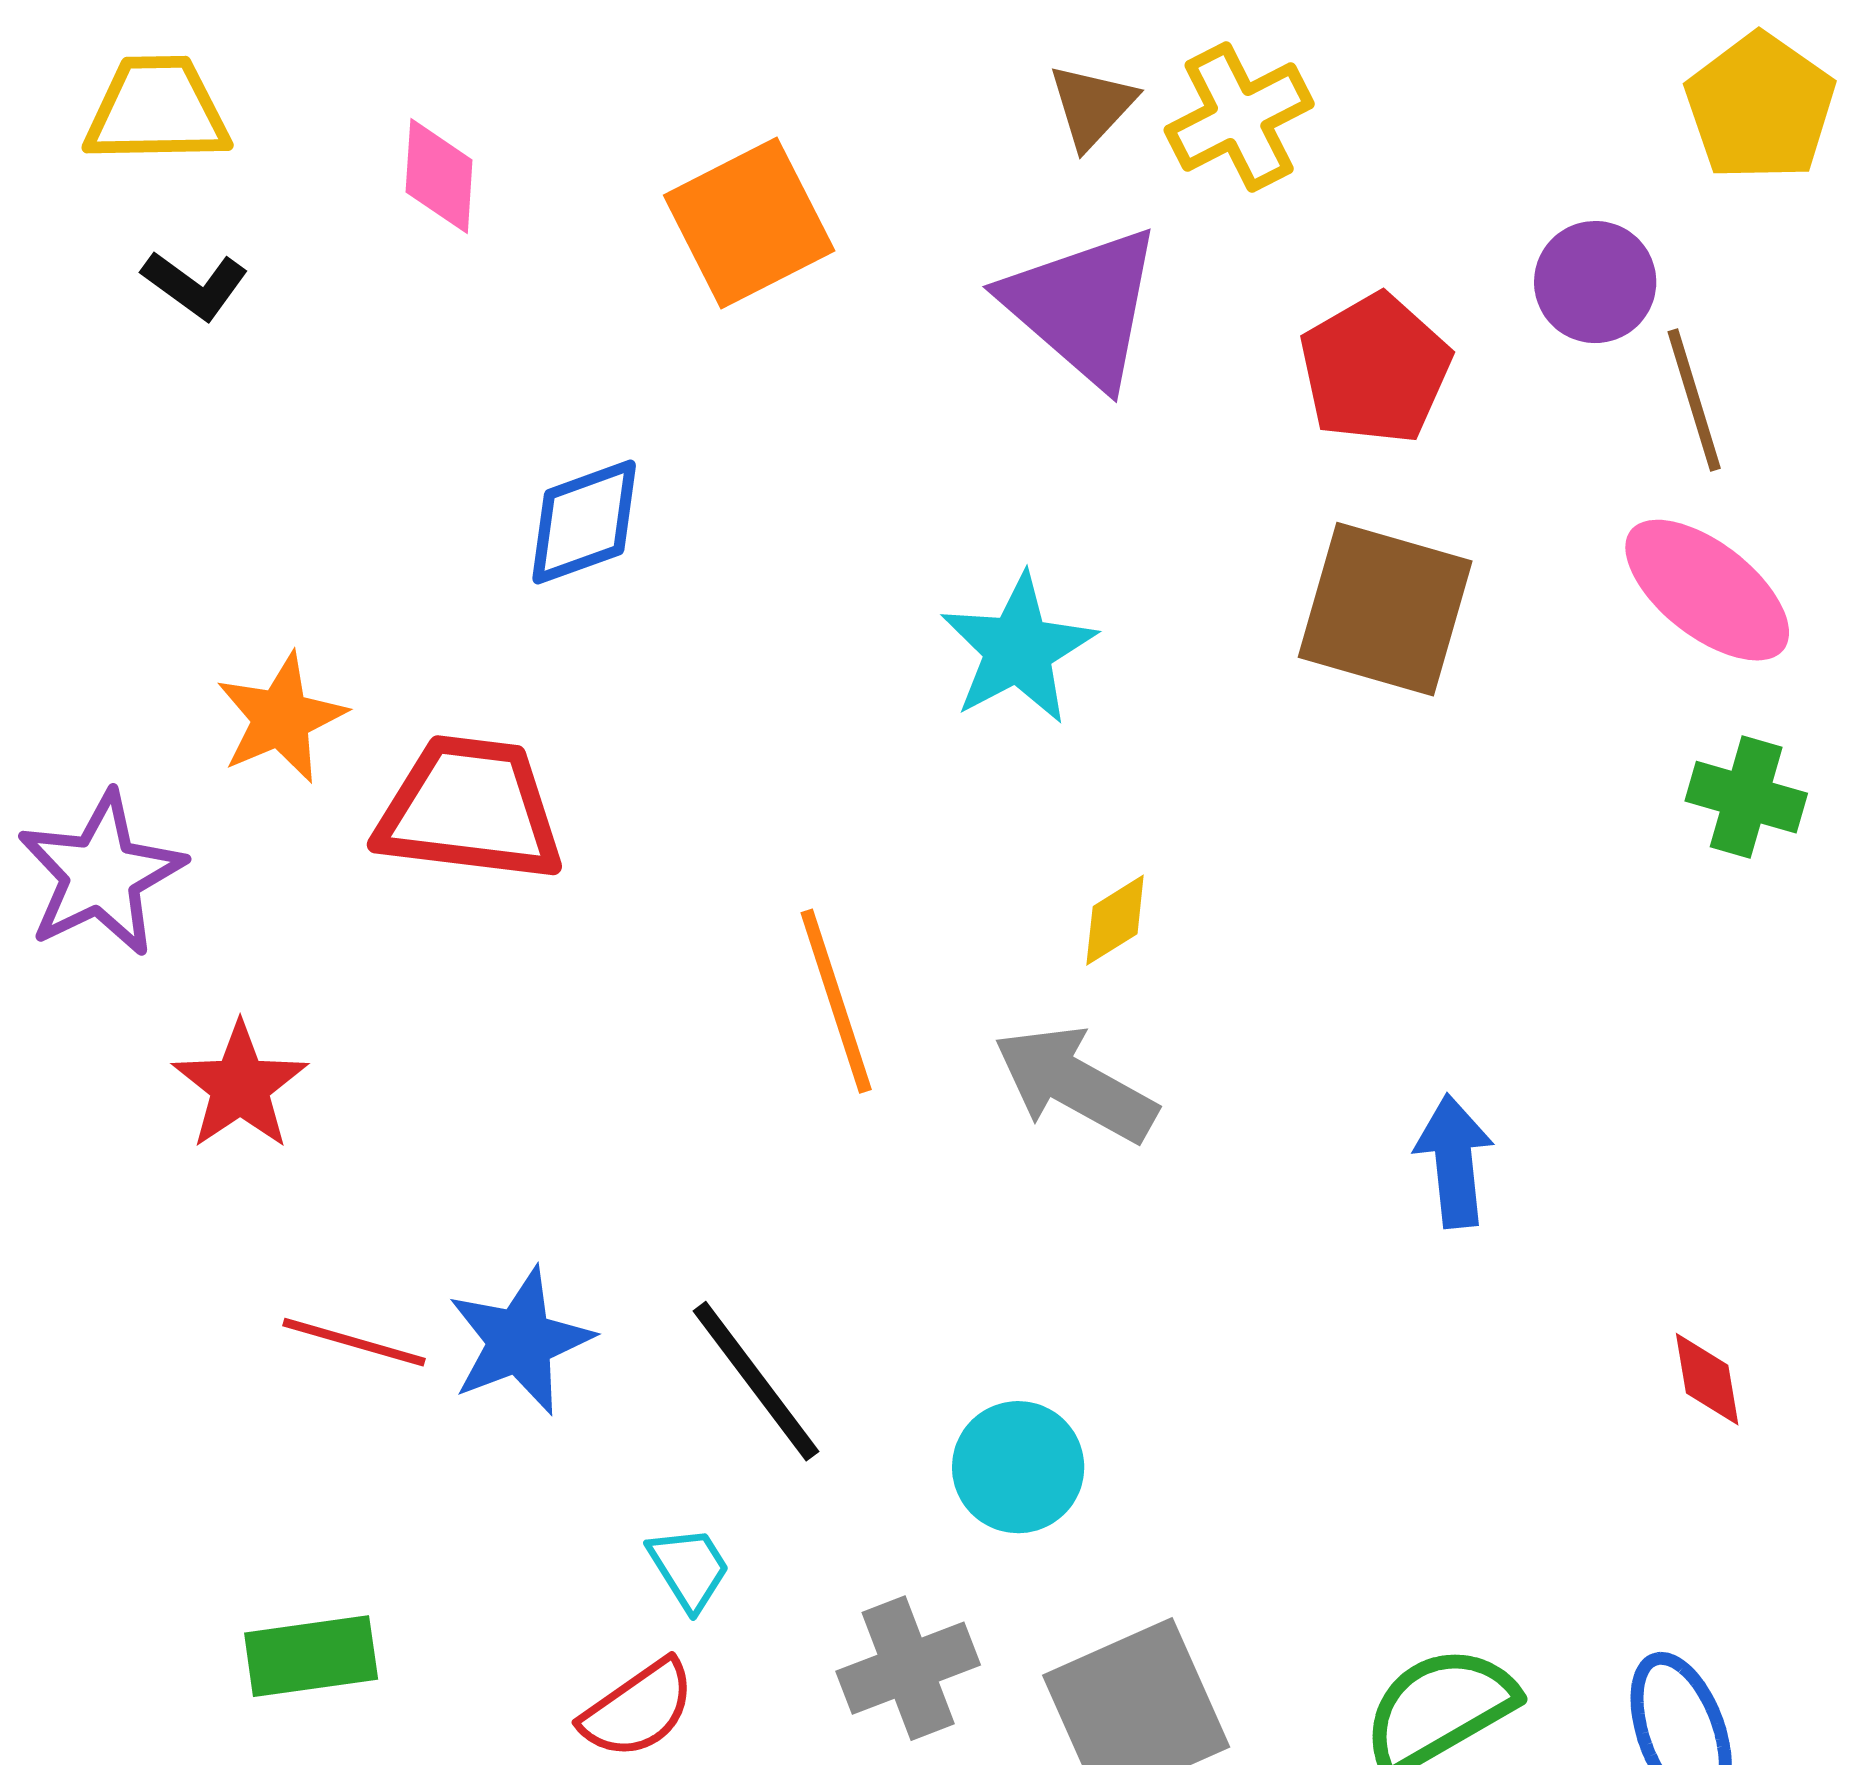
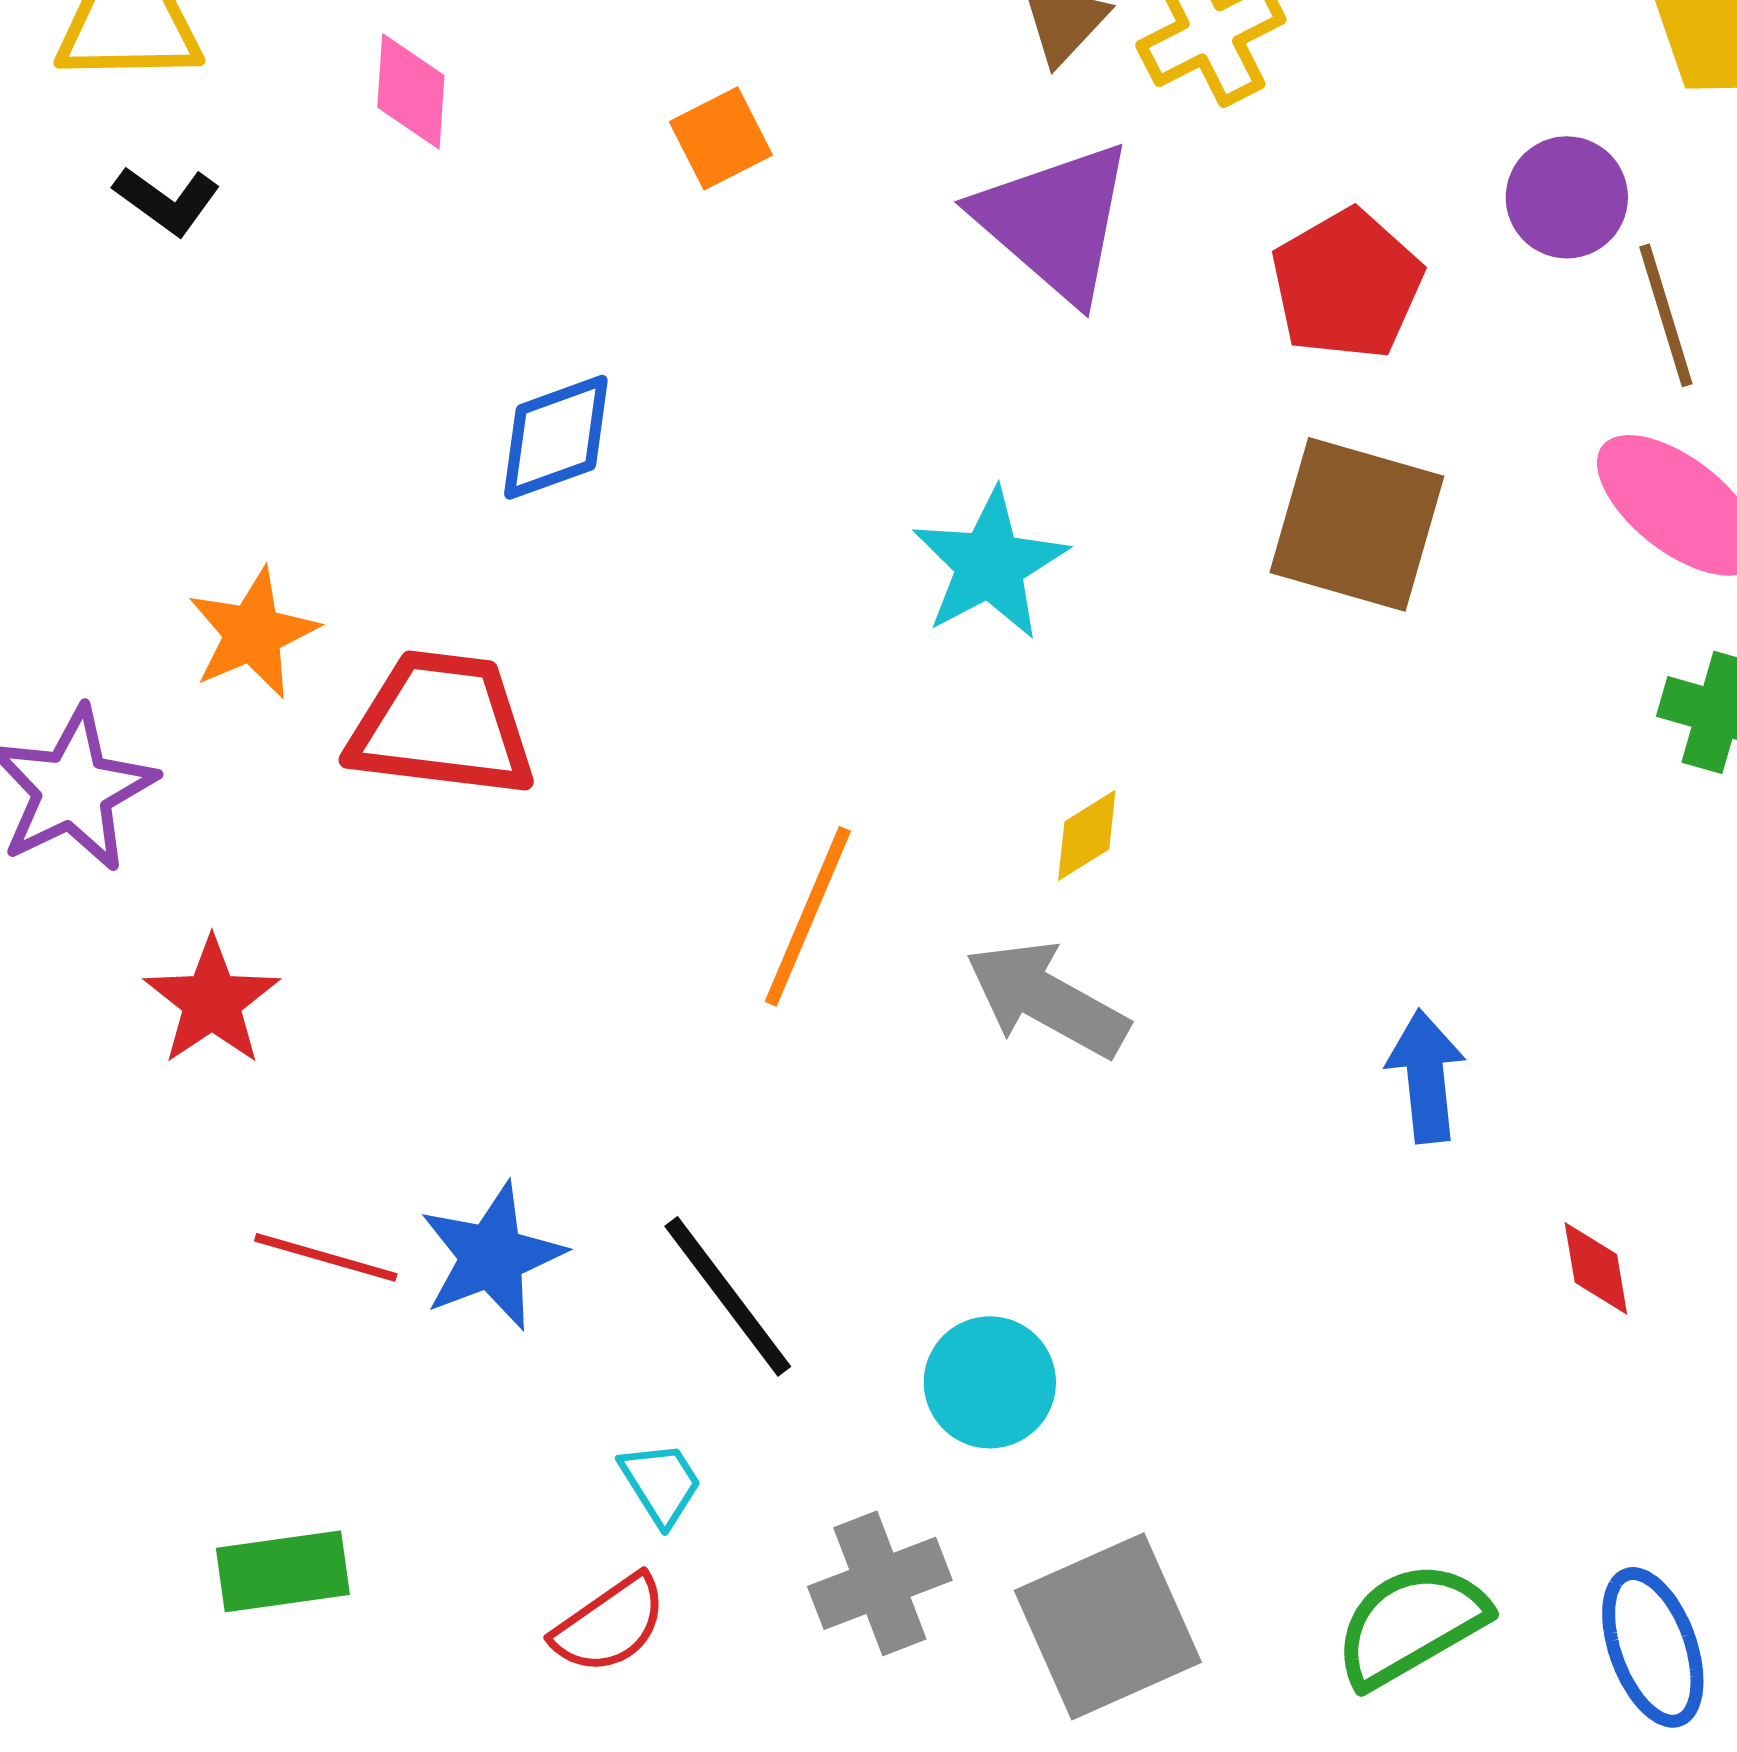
orange square: (749, 223) -> (721, 138), size x0.6
orange line: (836, 1001) -> (808, 916), turned 41
red diamond: (1707, 1379) -> (1596, 1268), moved

